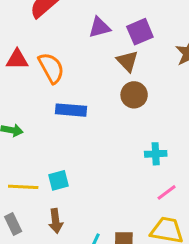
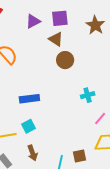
purple square: (140, 32) -> (60, 18), turned 30
blue rectangle: (71, 110) -> (29, 99), moved

